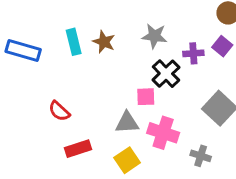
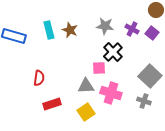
purple cross: (193, 53) -> (132, 29), moved, turned 32
red semicircle: (59, 111) -> (39, 78), turned -126
gray cross: (201, 156) -> (144, 101), moved

